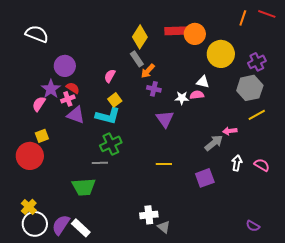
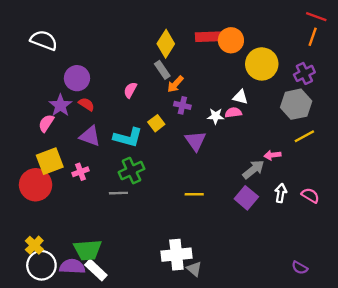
orange line: (243, 18) -> (313, 37), moved
pink cross: (68, 99) -> (81, 172), moved
yellow square: (115, 100) -> (156, 123), moved
yellow square: (42, 136) -> (50, 161), size x1.6
purple square: (205, 178) -> (246, 198), moved, turned -30
green trapezoid: (84, 187) -> (88, 250), moved
white cross: (149, 215) -> (176, 255), size x1.4
purple semicircle: (61, 225) -> (72, 266), turned 60

